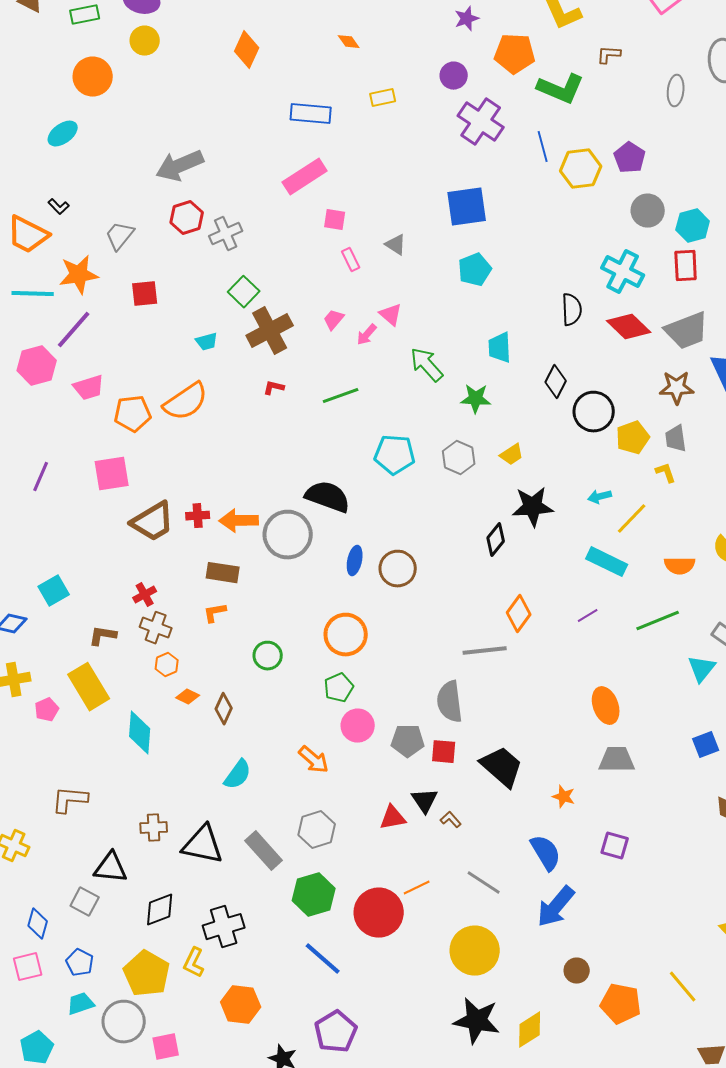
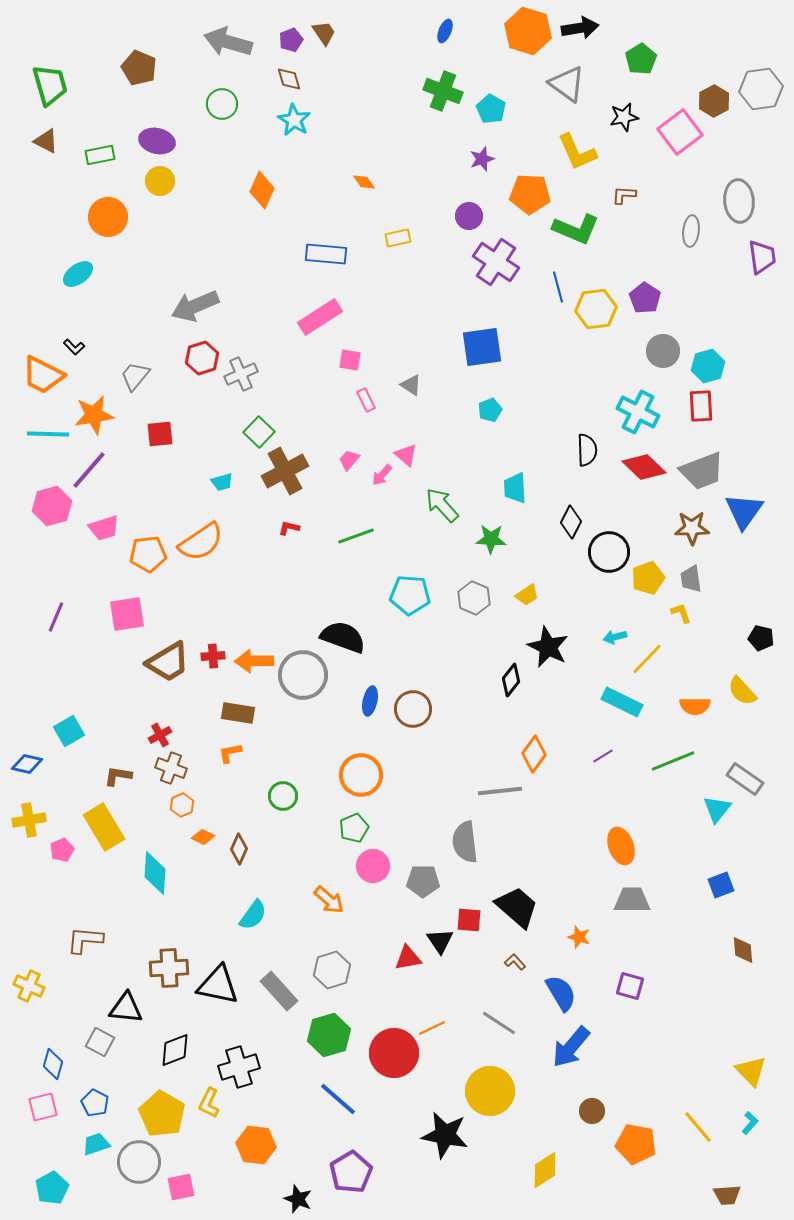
cyan pentagon: (475, 270) -> (490, 410), size x0.7
black star: (533, 507) -> (548, 647), turned 30
red square: (444, 752) -> (469, 920), moved
brown L-shape: (451, 820) -> (515, 962), moved
brown cross: (154, 828) -> (169, 968), size x1.4
black star: (477, 1021) -> (445, 1135), moved

